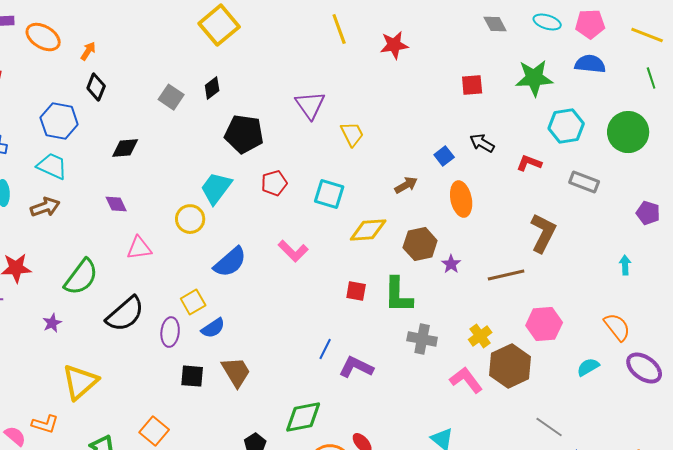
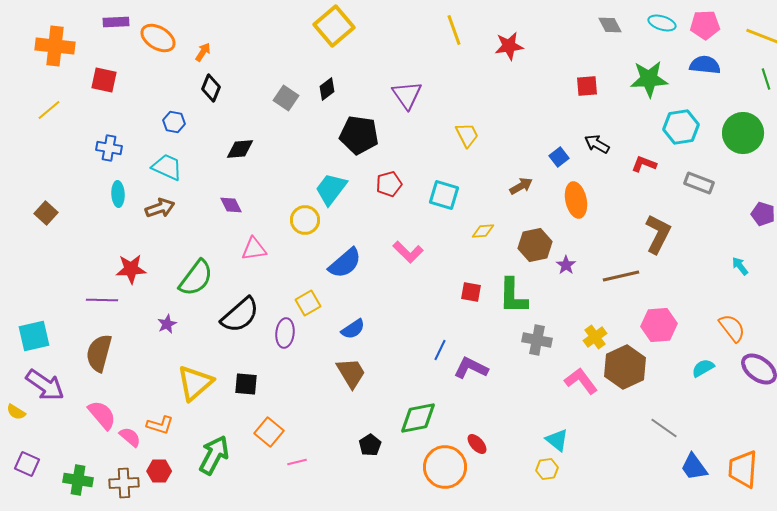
purple triangle: (310, 105) -> (407, 95), moved
blue hexagon: (59, 121) -> (174, 122), size x0.6
yellow diamond: (368, 230) -> (483, 231), size x0.6
cyan arrow: (625, 265) -> (740, 266), turned -36
blue semicircle: (213, 328) -> (353, 329), moved
black square: (192, 376) -> (246, 384), moved

